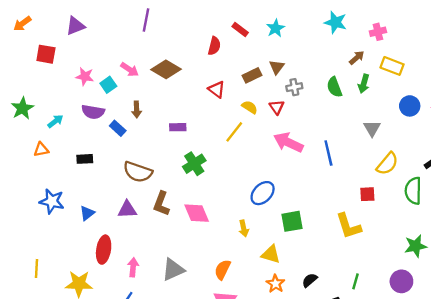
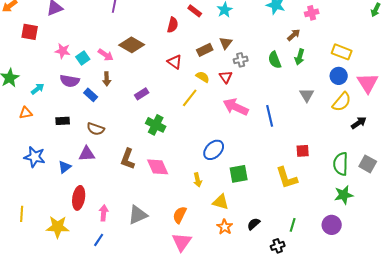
yellow rectangle: (392, 66) -> (342, 52), moved
pink arrow: (129, 69) -> (106, 55), moved
purple rectangle: (178, 127) -> (142, 94), turned -32
green cross: (194, 164) -> (156, 125), turned -30
yellow semicircle: (387, 164) -> (342, 102), moved
brown semicircle: (138, 172) -> (96, 129), moved, size x0.7
green semicircle: (413, 191) -> (341, 164), moved
purple triangle: (127, 210) -> (87, 154), moved

